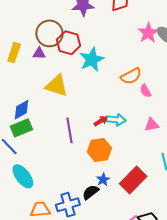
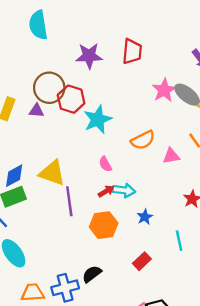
yellow triangle: (57, 86) -> (52, 173), moved
pink semicircle: (146, 91) -> (105, 164), moved
pink triangle: (152, 125) -> (171, 156), moved
blue star: (103, 180) -> (145, 217), moved
red rectangle: (133, 180) -> (142, 261), size x0.6

